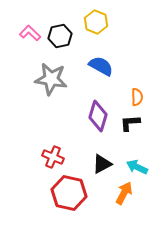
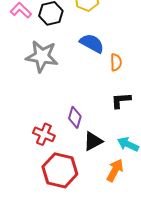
orange semicircle: (137, 97) -> (116, 62), moved
purple diamond: (98, 116) -> (75, 117), moved, size x0.7

